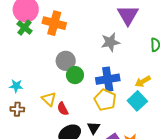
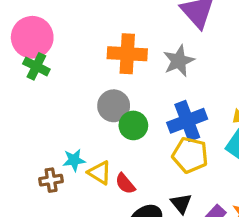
orange cross: (54, 23) -> (127, 54), moved
cyan star: (16, 86) -> (74, 160), moved
brown cross: (17, 109) -> (51, 180), moved

